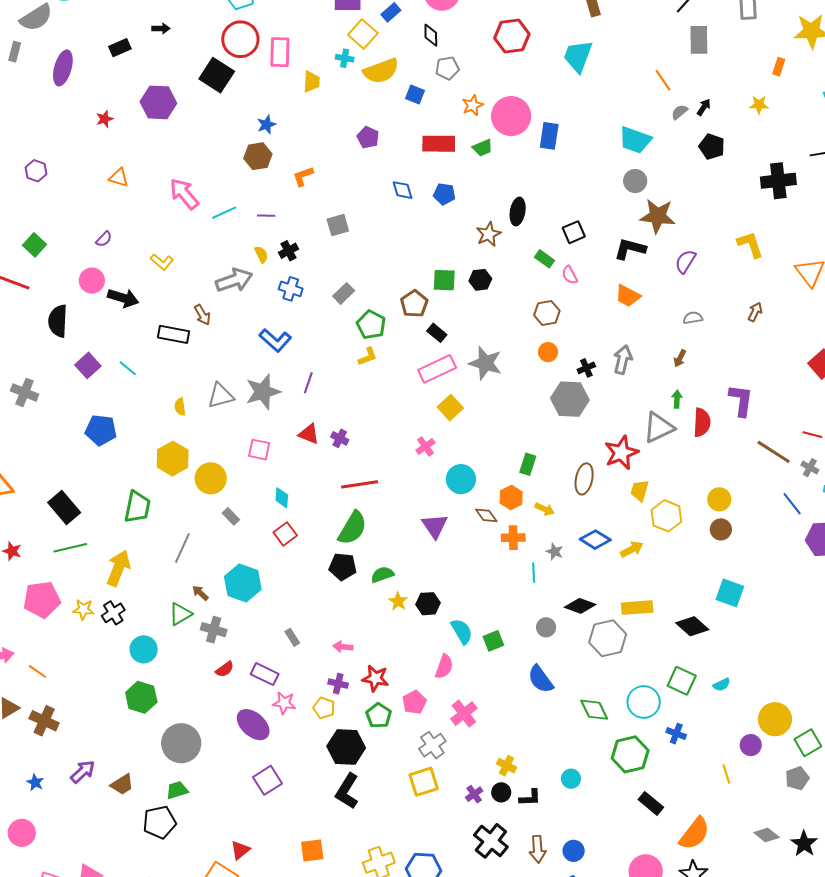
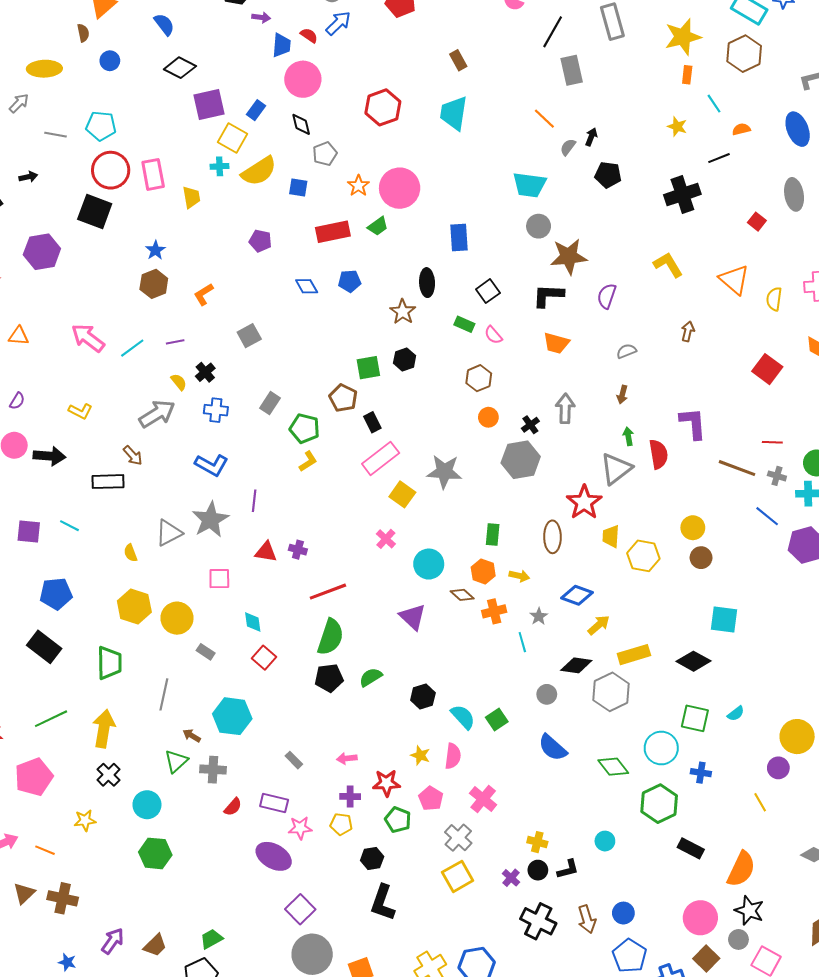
orange rectangle: (779, 67) -> (687, 75), moved
yellow star: (759, 105) -> (677, 127), moved, turned 30
blue rectangle: (549, 136) -> (459, 238), moved
black rectangle: (437, 333) -> (372, 422), turned 36
gray star: (485, 363) -> (444, 472), moved
purple square: (88, 365) -> (29, 532), turned -30
black rectangle: (64, 507) -> (44, 647), moved
yellow arrow: (632, 549) -> (599, 625), moved
gray star: (555, 552) -> (539, 616), turned 30
yellow star: (398, 601) -> (420, 755), moved
yellow star: (83, 609) -> (85, 820), moved
gray circle: (181, 743) -> (312, 954), moved
black hexagon: (346, 747) -> (372, 858), size x0.6

